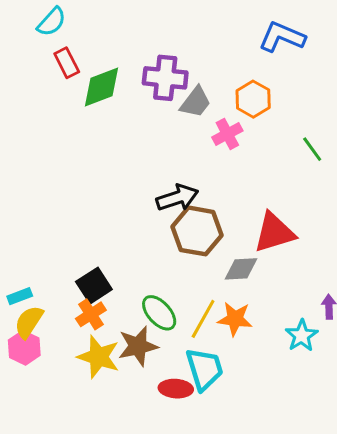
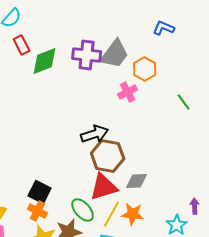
blue L-shape: (282, 37) -> (164, 28), size x0.7
gray trapezoid: (196, 102) -> (115, 54), moved, size x1.4
red triangle: (274, 232) -> (104, 187), moved
black square: (94, 286) -> (40, 192), turned -30
orange cross: (91, 314) -> (38, 211), turned -30

